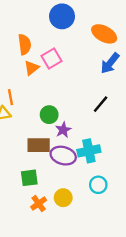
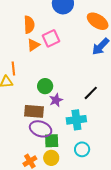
black line: (101, 104) -> (91, 93), moved
purple ellipse: (63, 156) -> (41, 129), moved
green square: (29, 178) -> (52, 141), moved

